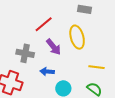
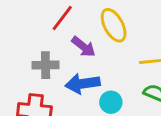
blue arrow: (47, 72) -> (83, 84), size x1.6

